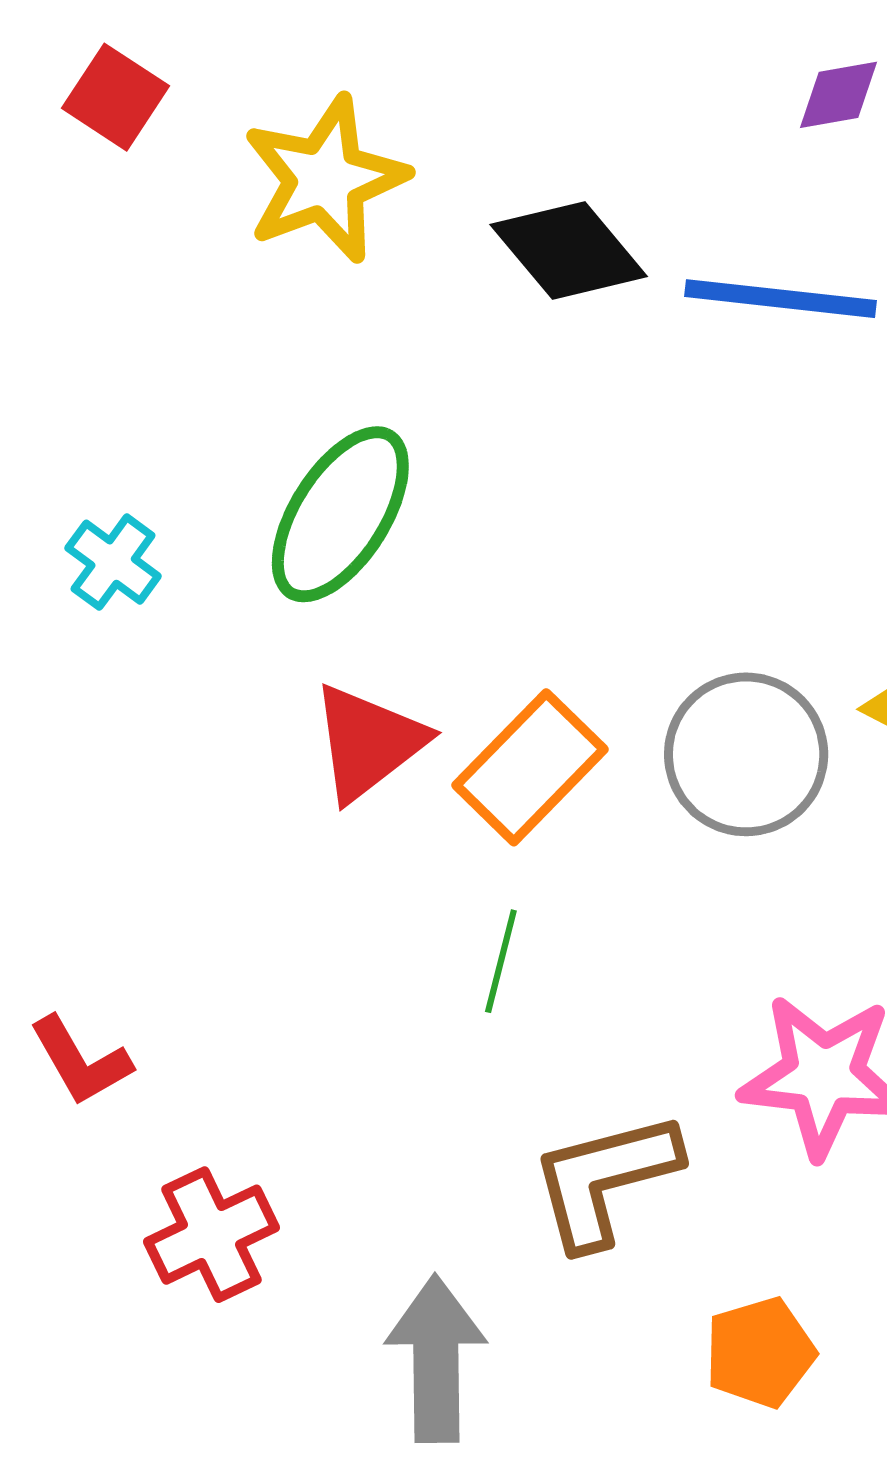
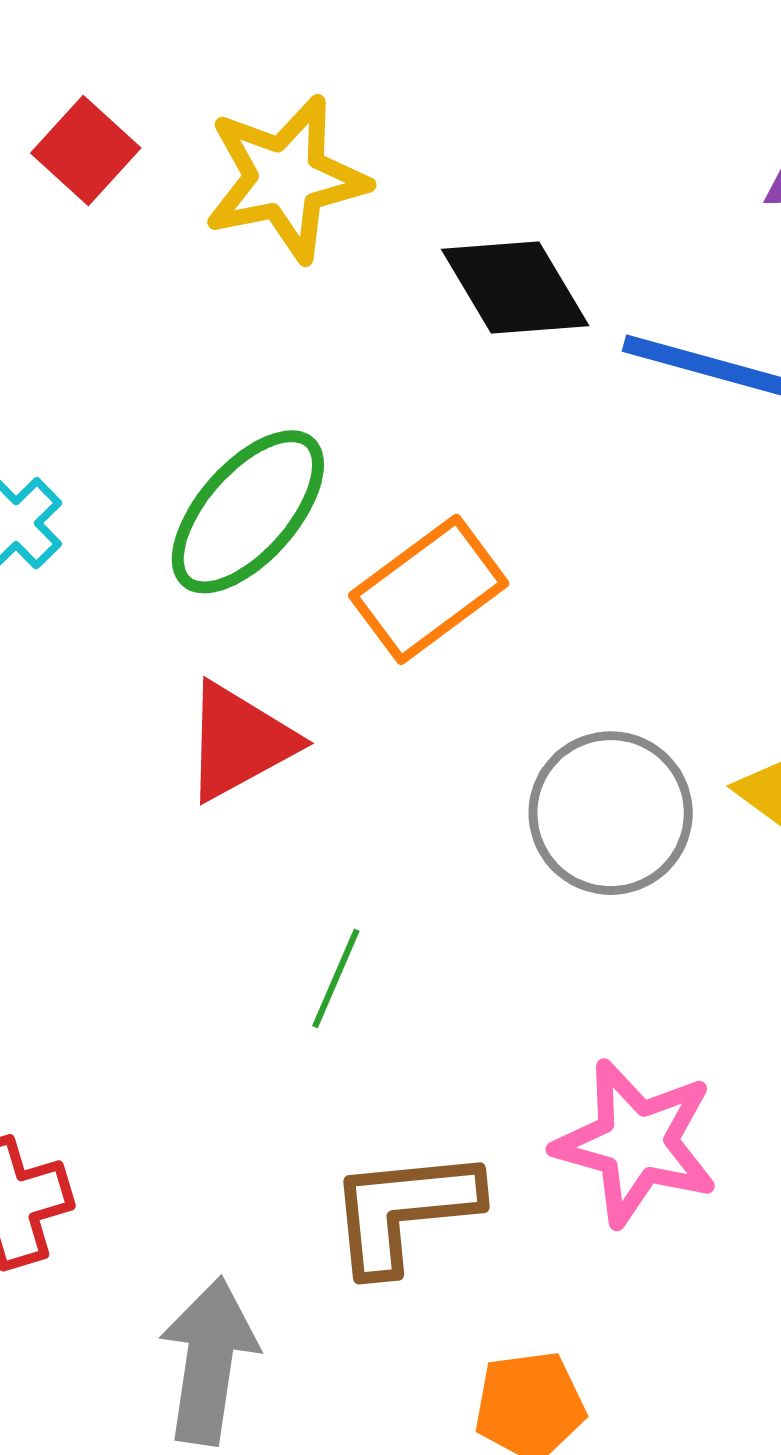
red square: (115, 97) -> (86, 150), moved
orange rectangle: (530, 767) -> (429, 589), moved

